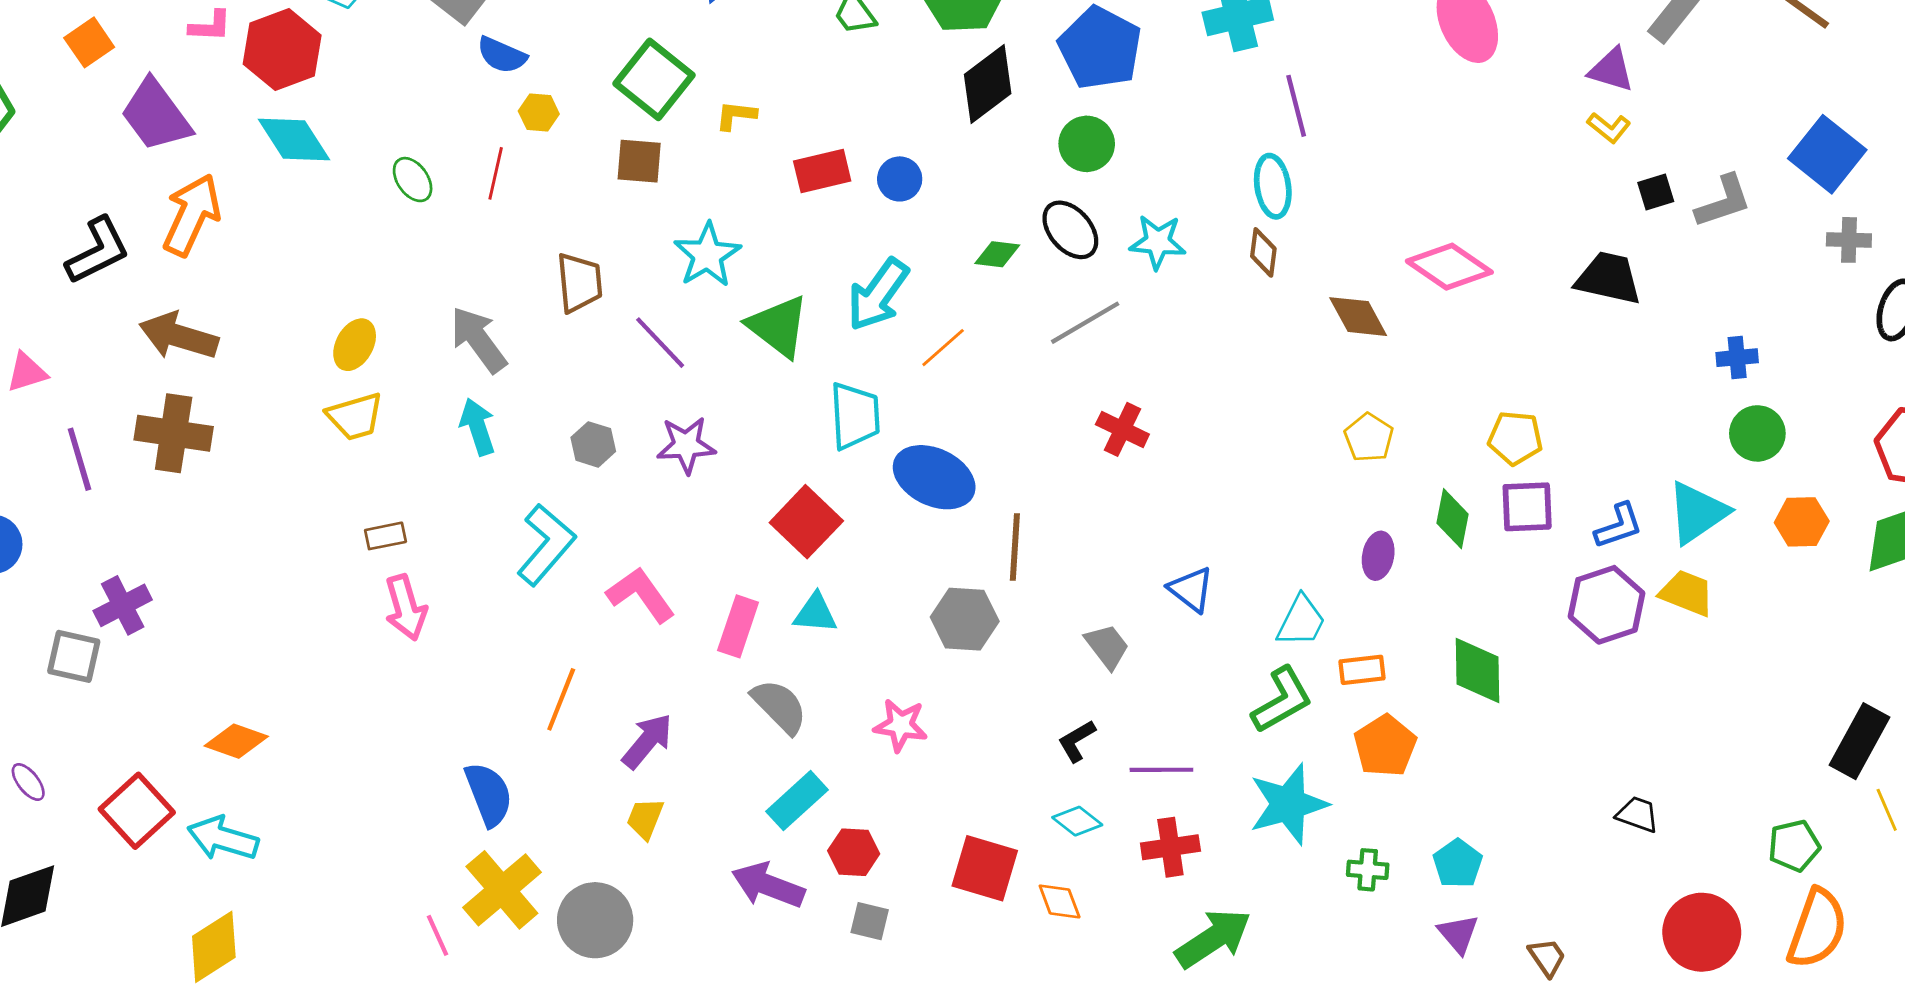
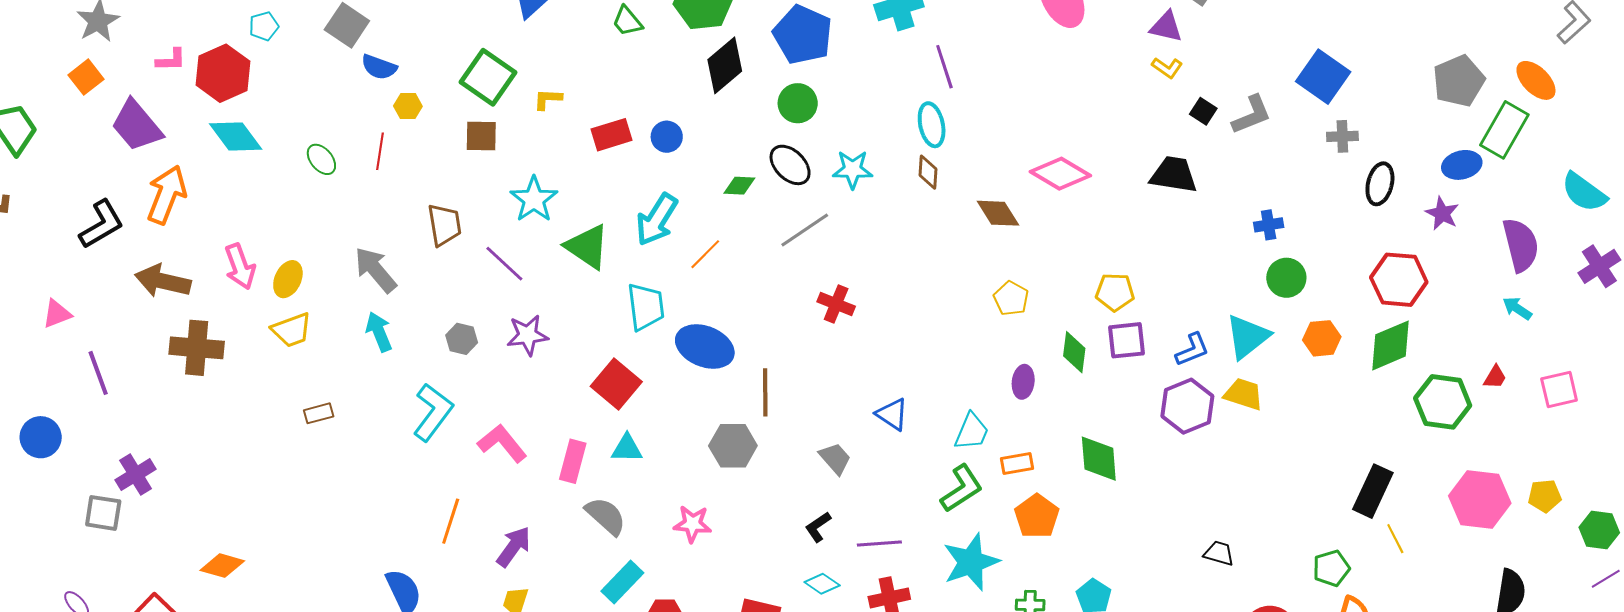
black square: (1656, 192) -> (1203, 111), turned -36
brown cross: (174, 433) -> (197, 348), moved
pink arrow: (406, 608) -> (240, 267), moved

